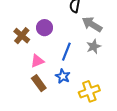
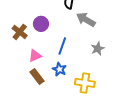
gray star: (94, 46) -> (98, 49), moved
yellow cross: (89, 91) -> (85, 83), turned 30

